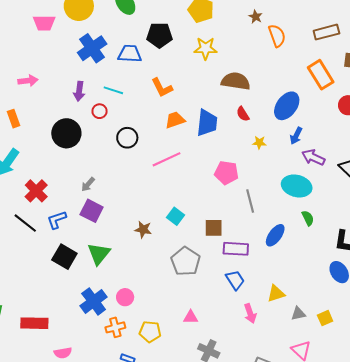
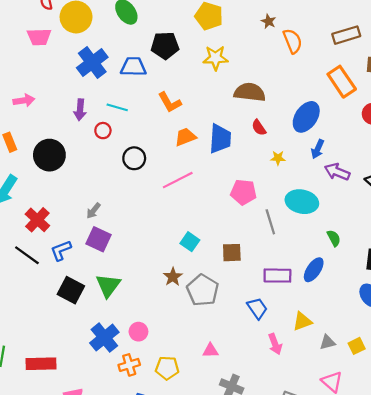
black circle: (66, 133) -> (49, 155), moved
cyan ellipse: (297, 186) -> (302, 202), moved
brown star: (143, 230) -> (173, 277), moved, turned 30
blue ellipse: (275, 235) -> (314, 270), moved
purple rectangle: (236, 249) -> (277, 276), moved

